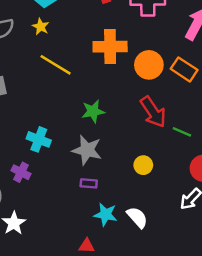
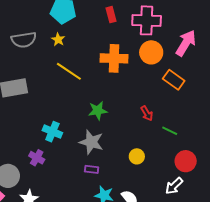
orange circle: (149, 65) -> (151, 52), moved
red arrow: (153, 112) -> (147, 113), size x0.6

